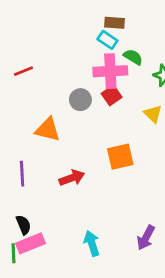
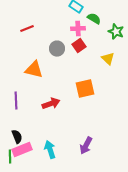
red line: (23, 71) -> (27, 29), moved
pink cross: (110, 71) -> (78, 29), size x0.6
purple arrow: (146, 238) -> (86, 146), moved
cyan arrow: (92, 243) -> (50, 150), moved

